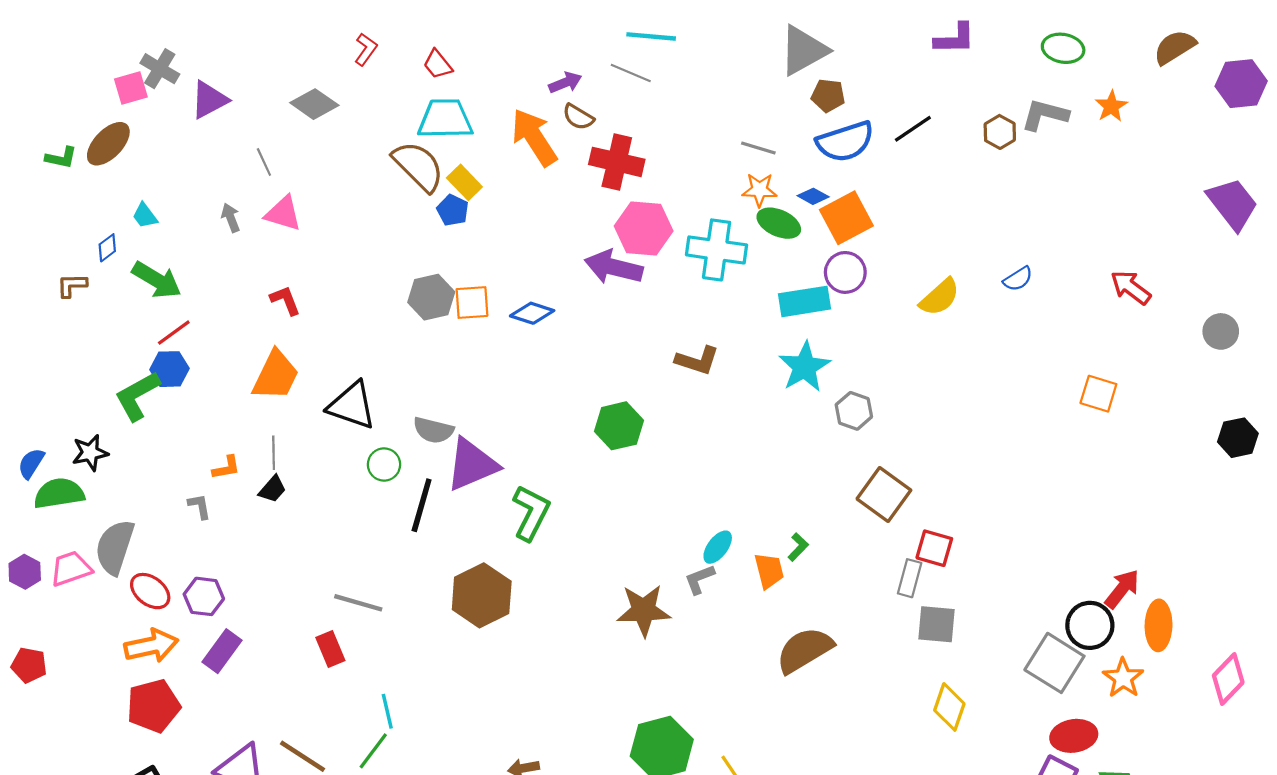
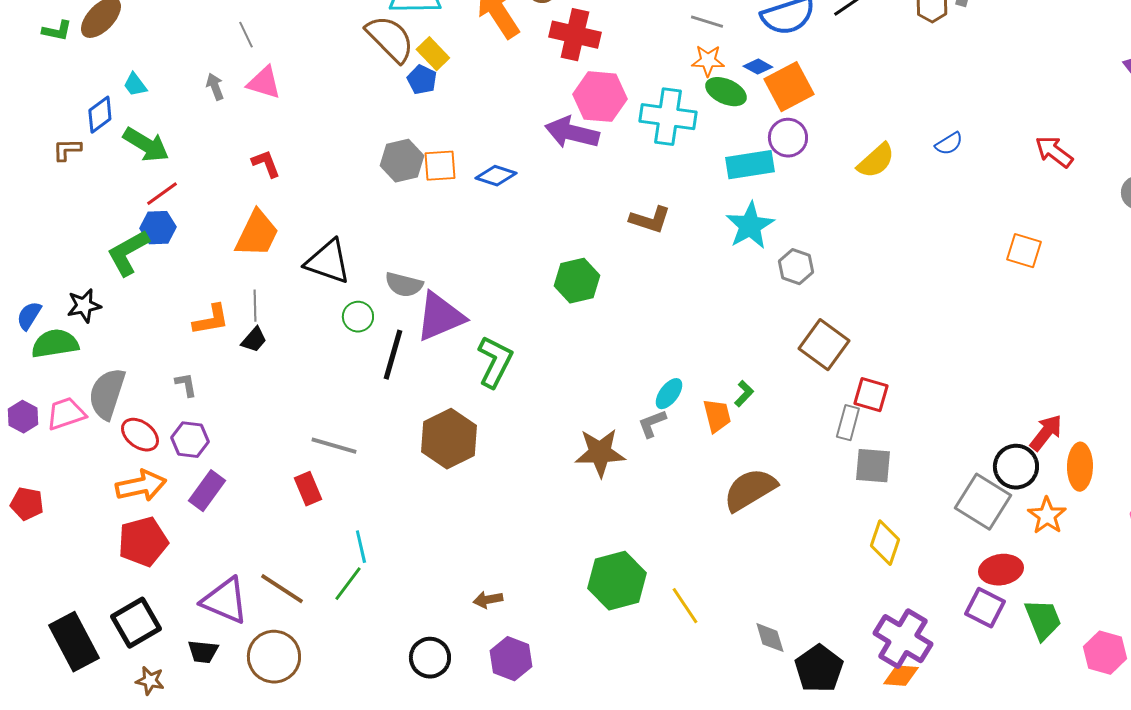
blue diamond: (107, 248) -> (100, 115), size x1.4
orange L-shape: (226, 468) -> (211, 320), size x1.4
gray L-shape: (200, 506) -> (186, 385), moved

